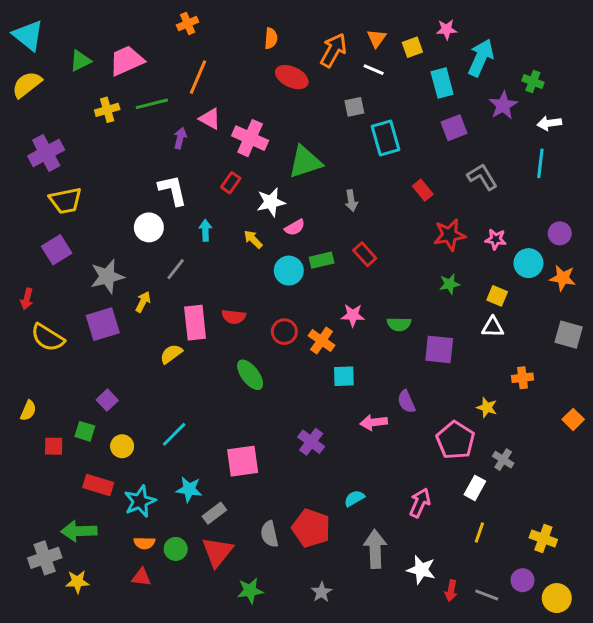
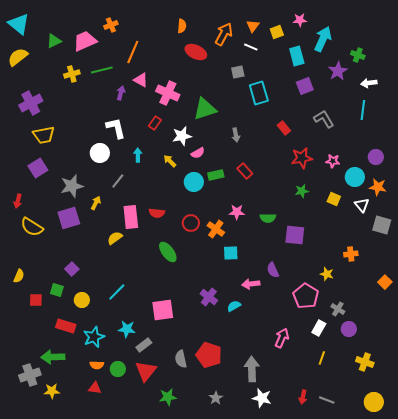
orange cross: (188, 23) -> (111, 25), moved
white triangle: (493, 327) -> (362, 205), moved, turned 49
cyan semicircle: (354, 498) -> (234, 306), moved
white star: (421, 570) -> (262, 398), moved
purple circle: (522, 580) -> (349, 329), moved

